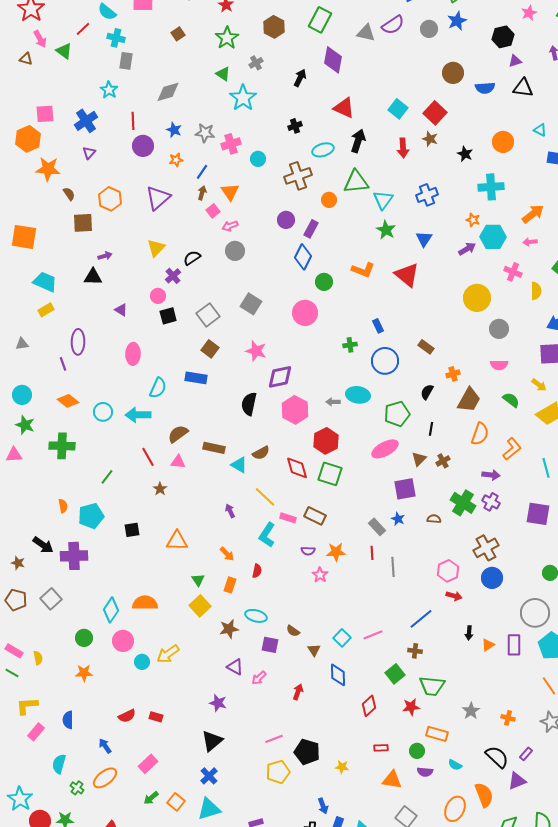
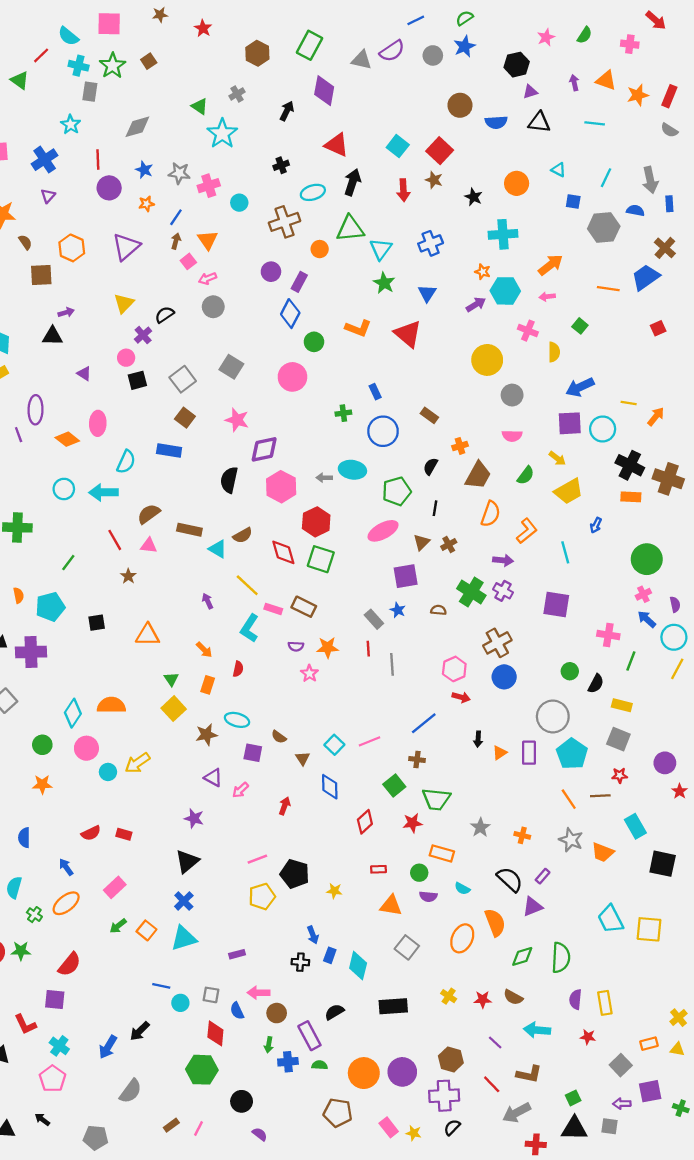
green star: (227, 38) -> (112, 66), moved
green semicircle: (511, 400) -> (526, 475), turned 90
orange diamond: (68, 401) -> (67, 439), moved

